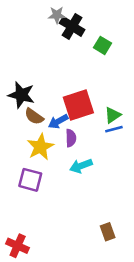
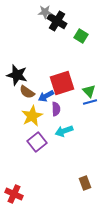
green triangle: (113, 115) -> (89, 91), turned -40
purple square: (30, 180) -> (37, 142), moved, turned 36

